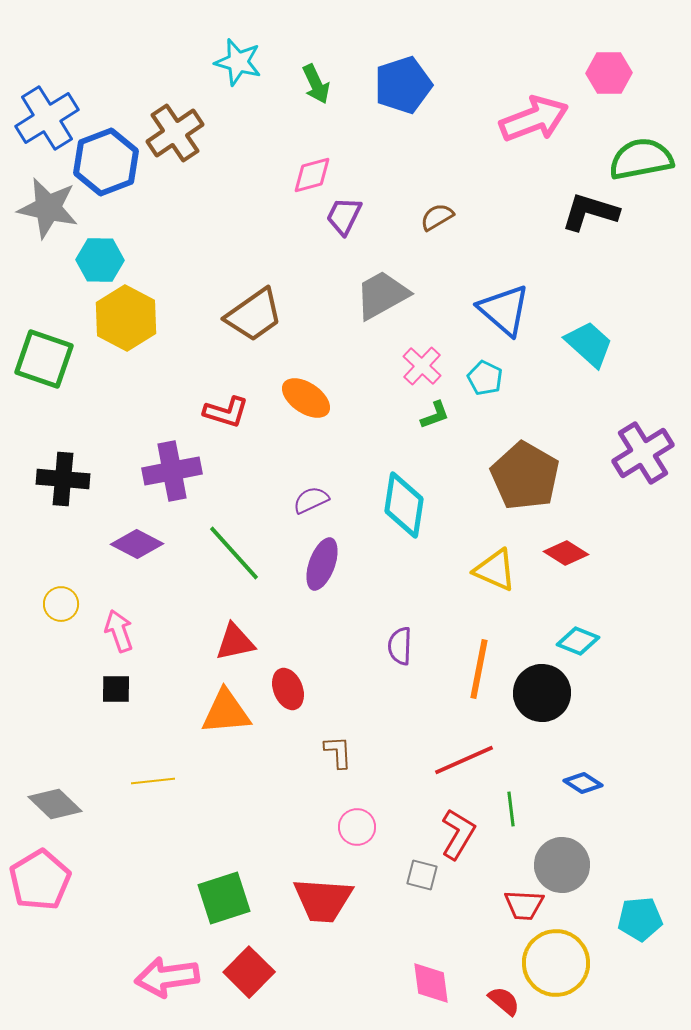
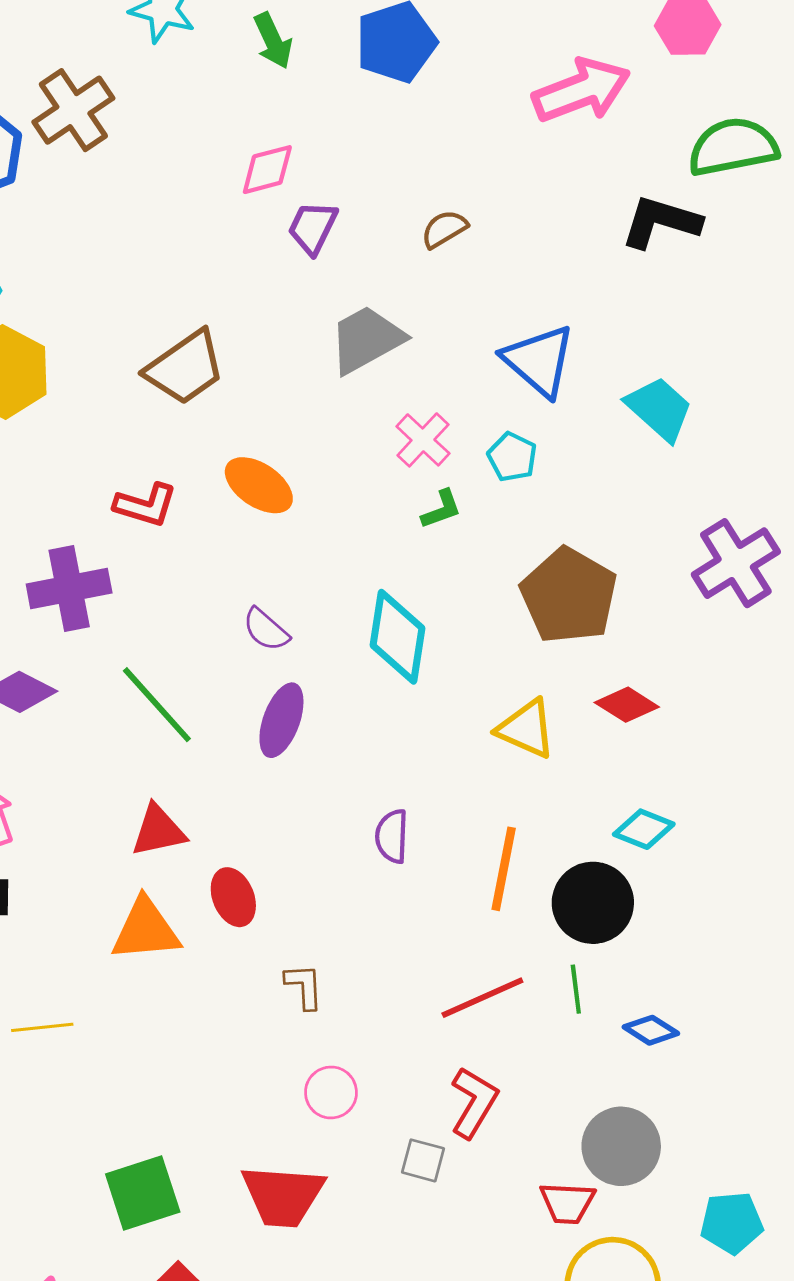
purple semicircle: (311, 500) -> (266, 630), turned -114
green line: (511, 809) -> (576, 989), moved

